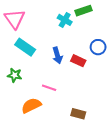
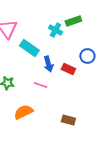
cyan rectangle: (25, 47) -> (29, 48), moved
pink line: (49, 88) -> (40, 85), moved

